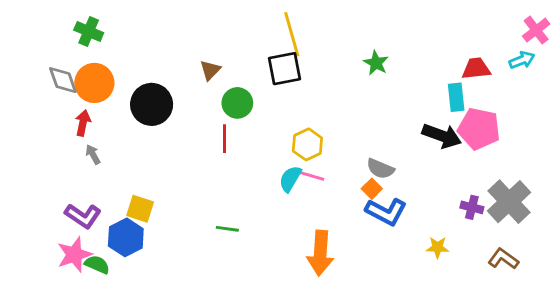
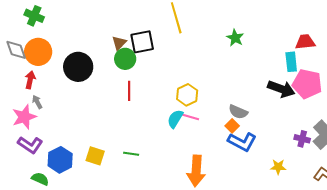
black square: (285, 69) -> (142, 42), moved
green circle: (237, 103) -> (125, 59), moved
yellow square: (140, 209) -> (95, 156), moved
pink star: (74, 255) -> (24, 117), moved

